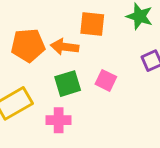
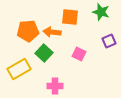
green square: (68, 84) -> (44, 53), moved, turned -30
pink cross: (59, 120) -> (55, 86), moved

